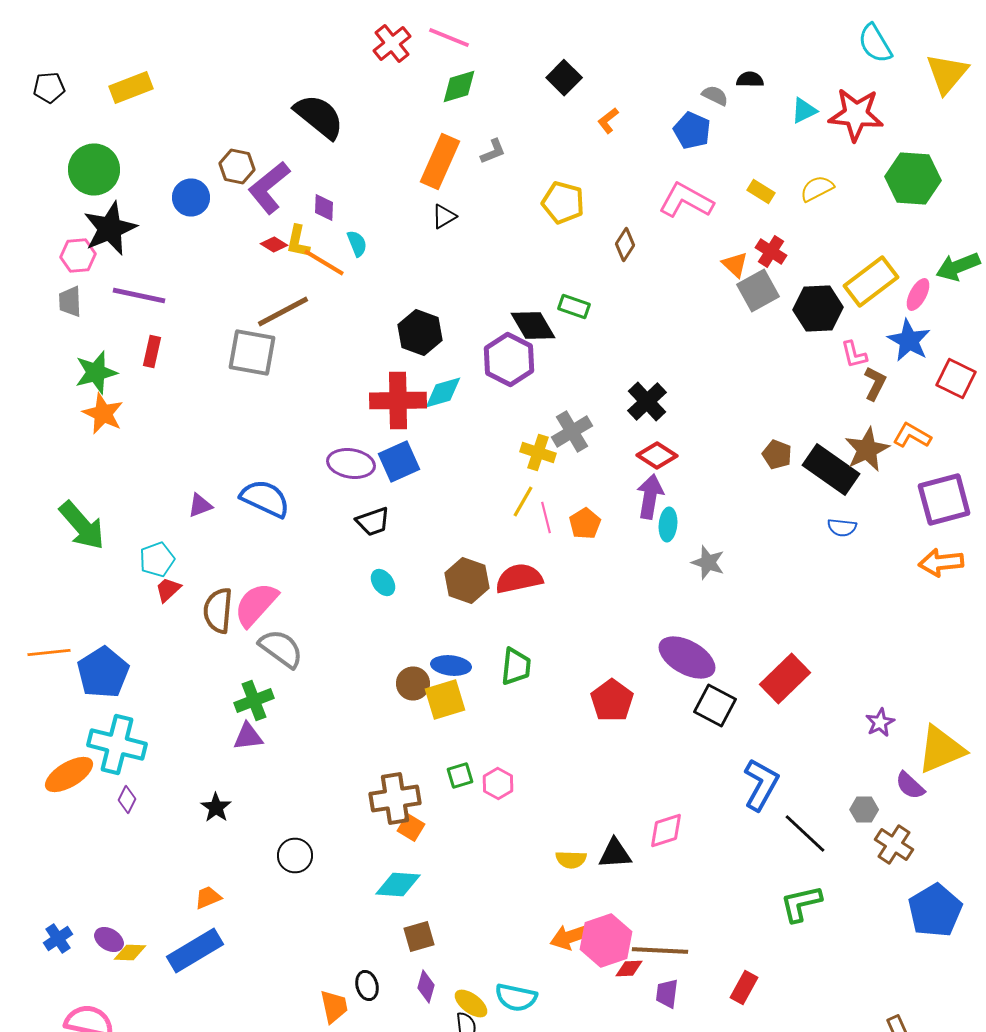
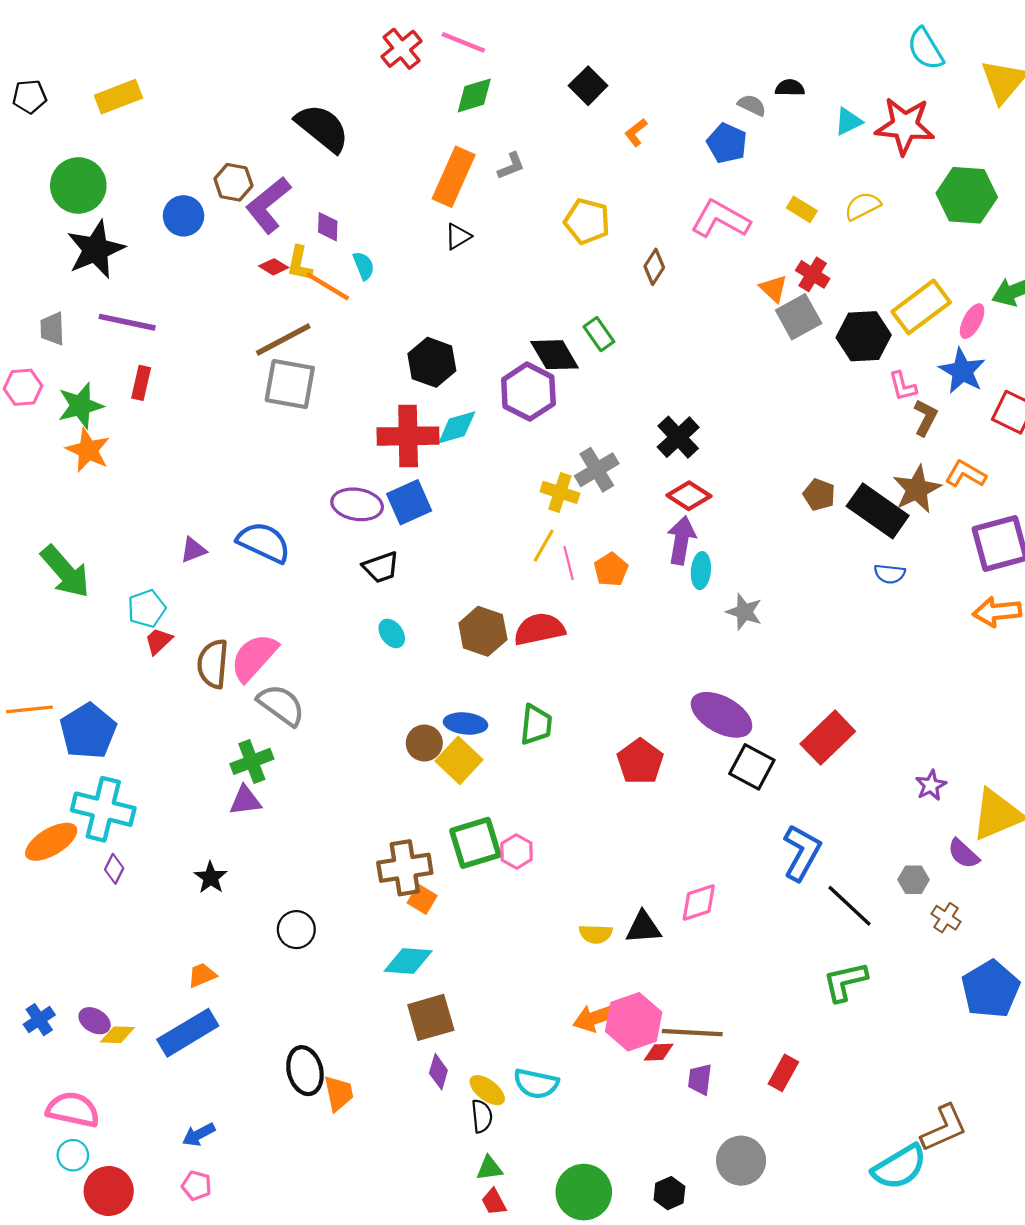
pink hexagon: (78, 256) -> (23, 387), moved
green rectangle: (574, 306) -> (599, 334), turned 36
gray square: (252, 352) -> (290, 384), moved
yellow square: (445, 700) -> (459, 760), turned -30
green square: (460, 776) -> (475, 843), size x1.8
brown cross: (894, 844) -> (946, 918), size x0.7
brown square: (419, 936) -> (431, 1017), size x1.4
black ellipse: (367, 986) -> (305, 1071), moved, size x1.5

